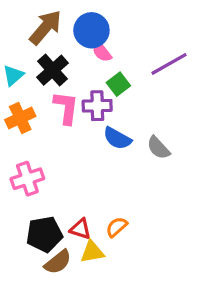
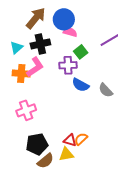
pink semicircle: (102, 51) -> (70, 32), turned 144
black cross: (53, 70) -> (40, 44), turned 30
pink L-shape: (66, 108) -> (35, 67), moved, turned 50
orange cross: (20, 118) -> (21, 73), turned 30
red triangle: (80, 229) -> (70, 140), moved

